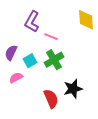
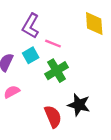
cyan square: (30, 61) -> (31, 55), moved
black star: (73, 89) -> (79, 105), turned 30

